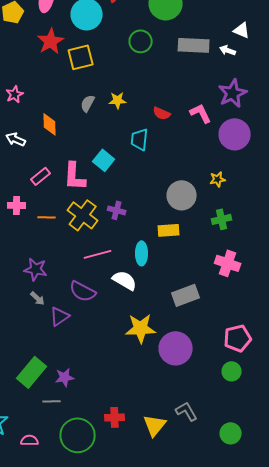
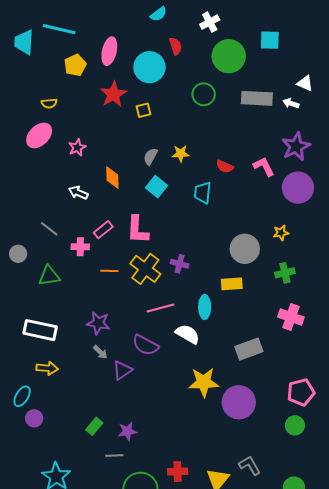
yellow square: (81, 57) -> (143, 110), size x0.6
cyan square: (104, 160) -> (156, 187), moved
pink cross: (17, 205) -> (80, 247), moved
green rectangle: (32, 372) -> (94, 426), size x0.6

